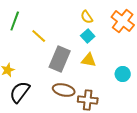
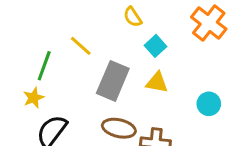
yellow semicircle: (87, 17) -> (133, 17), moved
green line: (15, 21) -> (44, 66), moved

